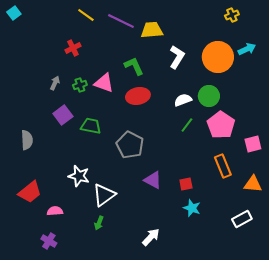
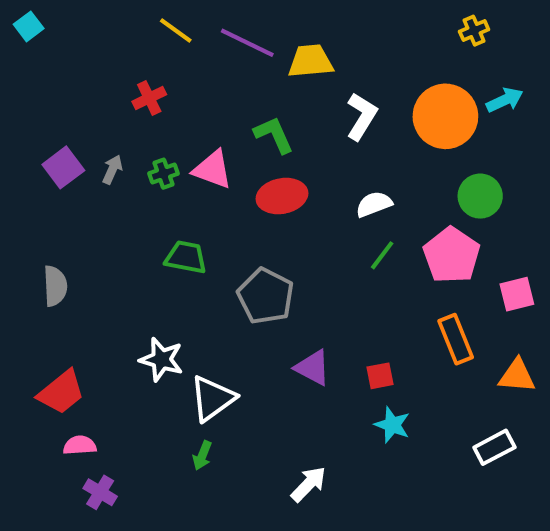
green circle: (209, 96) -> (480, 196), moved
purple square: (63, 115) -> (63, 167), moved
pink semicircle: (55, 211) -> (80, 445), moved

